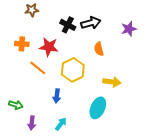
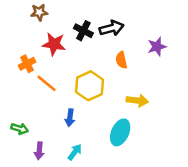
purple star: (129, 29) -> (157, 47), moved
orange cross: (22, 44) -> (27, 64), moved, turned -32
red star: (49, 47) -> (54, 44), moved

